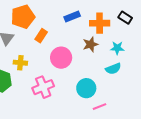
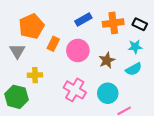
black rectangle: (125, 18) -> (140, 24), moved
brown star: (90, 44) -> (107, 60), moved
pink circle: (61, 58) -> (78, 50), moved
pink cross: (43, 87) -> (75, 90), moved, turned -30

